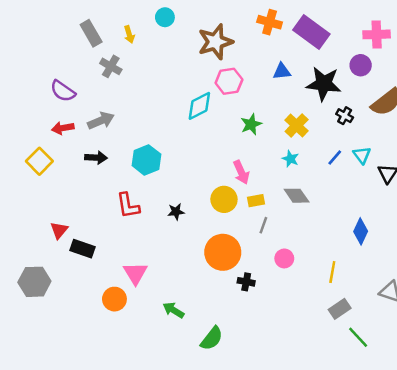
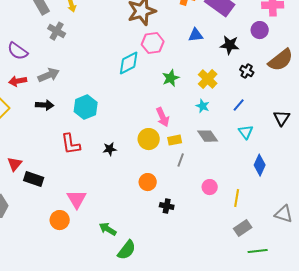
black star: (324, 84) -> (230, 45), size x0.7
cyan triangle: (362, 155) -> (246, 132), moved
orange circle: (223, 252) -> (148, 182), size x0.6
pink circle: (284, 258) -> (210, 187), moved
green line: (358, 337) -> (258, 251), turned -54
green semicircle: (212, 338) -> (127, 250), moved

